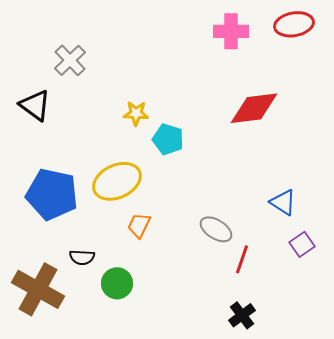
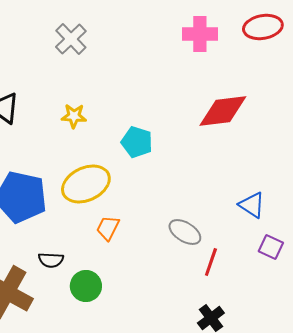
gray cross: (70, 60) -> (71, 39), moved
yellow star: (136, 113) -> (74, 116), moved
purple square: (302, 244) -> (271, 247), turned -30

